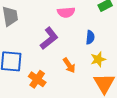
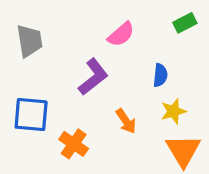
pink semicircle: (66, 12) -> (121, 34), turned -36

